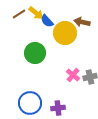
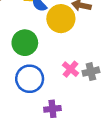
blue circle: (30, 103) -> (30, 79), moved

